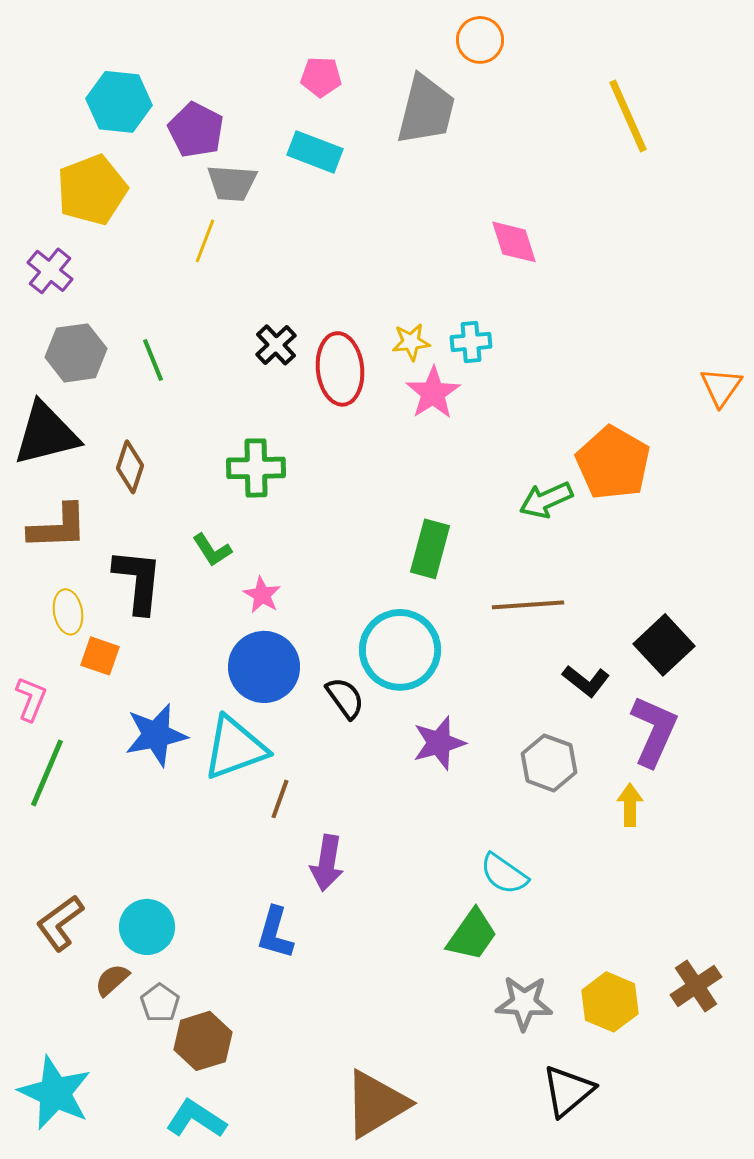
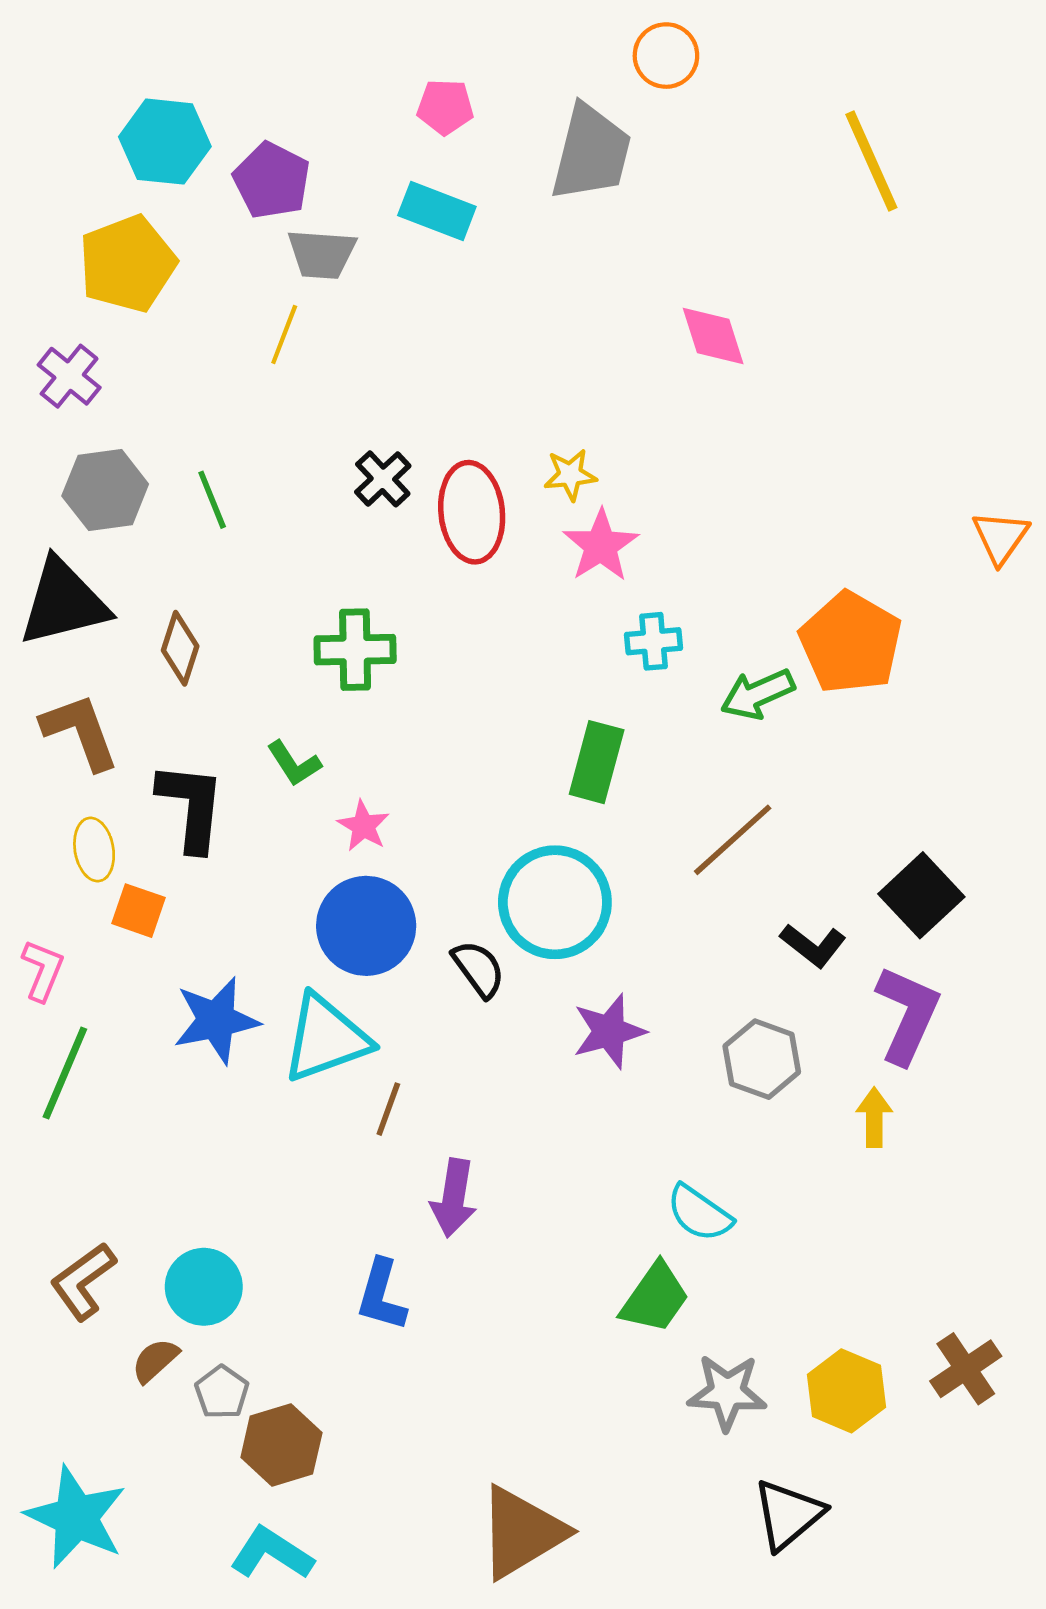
cyan cross: (471, 342) -> (653, 641), moved
brown L-shape: (58, 527) -> (80, 732), turned -108
brown line: (528, 605) -> (733, 840), turned -38

